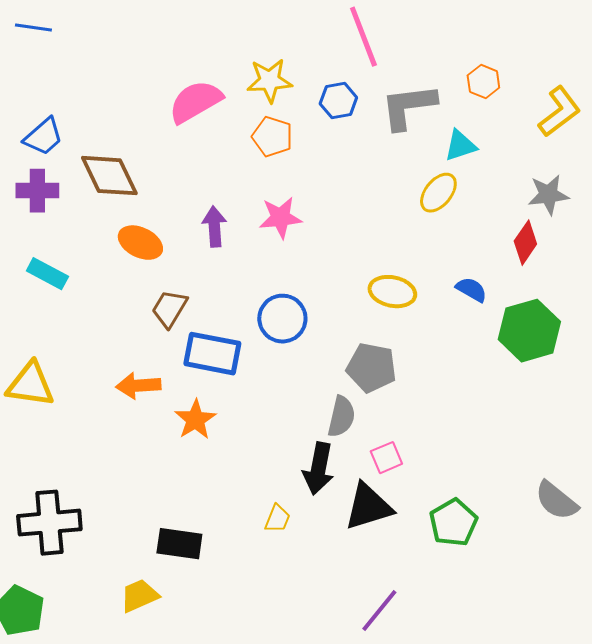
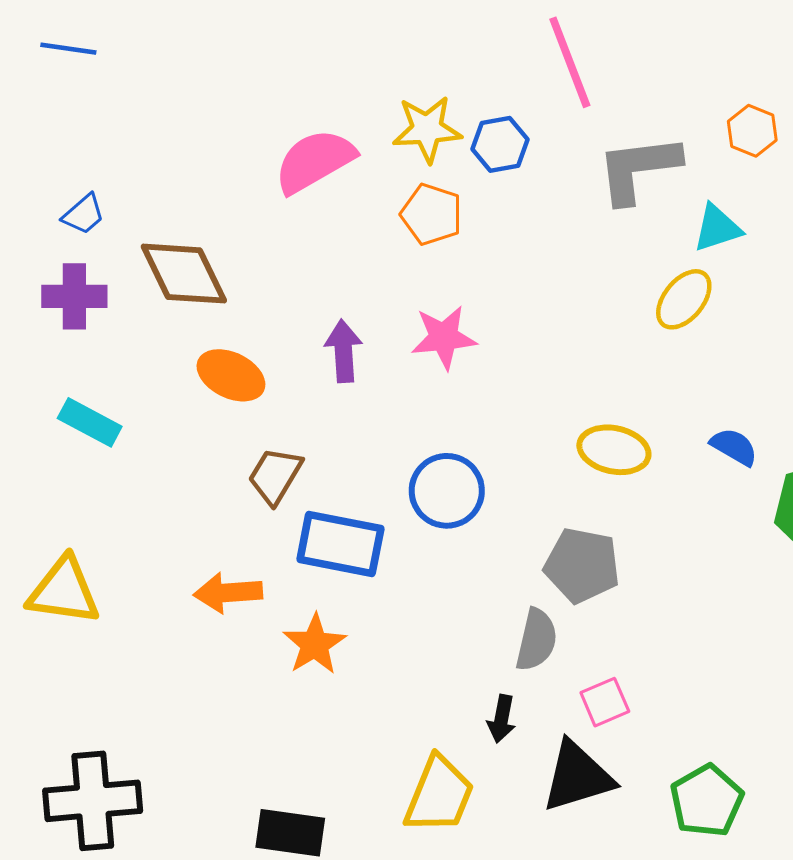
blue hexagon: (338, 101) -> (500, 144), moved
blue trapezoid: (43, 137) -> (84, 214), size x0.7
black arrow: (318, 469) -> (501, 719), size x0.6
yellow trapezoid: (277, 519) -> (439, 795), size x1.8

